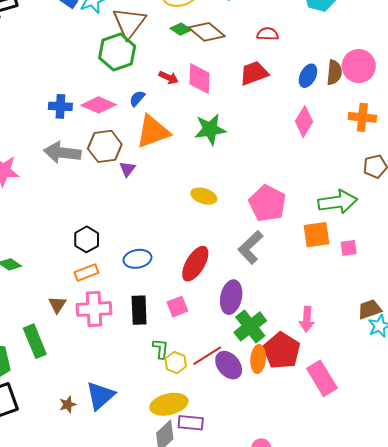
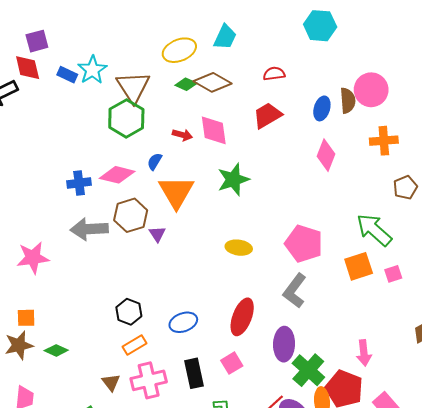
orange triangle: (153, 132) -> (176, 192), turned -30
green arrow: (338, 202) -> (374, 230), turned -120

